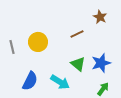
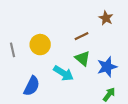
green triangle: (78, 64) -> (83, 58), moved
cyan arrow: (60, 82) -> (63, 73), moved

